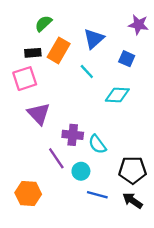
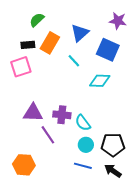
blue square: (127, 59) -> (108, 50), size x1.6
purple triangle: (39, 114) -> (33, 113), moved, turned -45
cyan circle: (81, 171) -> (86, 145), moved

